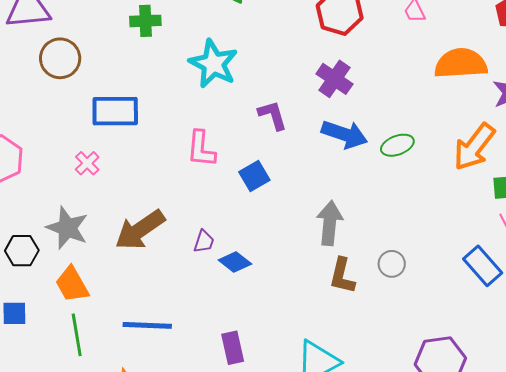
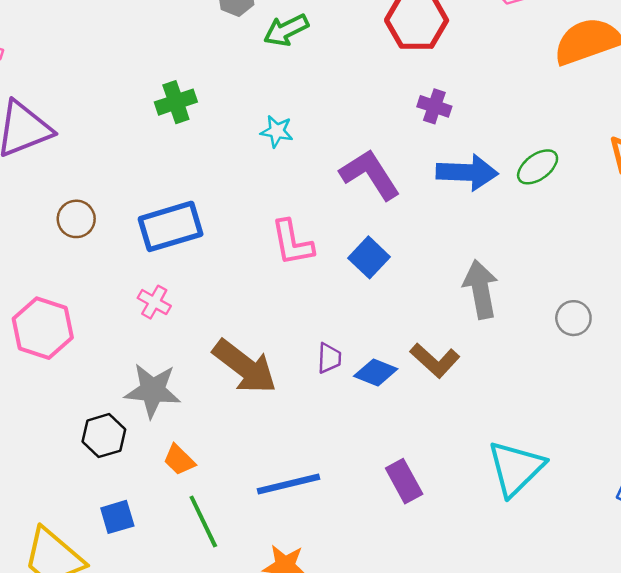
brown circle: (60, 58) -> (76, 219), moved, size x0.7
cyan star: (213, 64) -> (277, 131), size x0.5
purple cross: (334, 79) -> (434, 106), size x0.7
purple L-shape: (273, 115) -> (370, 174), size x1.4
brown arrow: (140, 230) -> (245, 367), turned -92
brown L-shape: (342, 276) -> (435, 360), moved, turned -45
orange trapezoid: (72, 284) -> (179, 460), size x0.7

